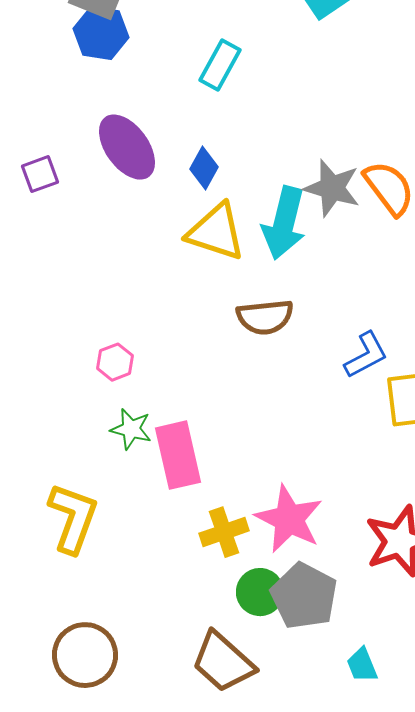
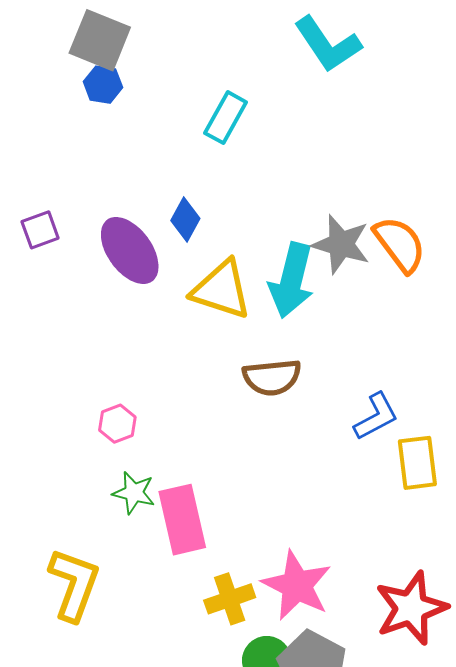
blue hexagon: (101, 33) -> (103, 85), size x0.7
purple ellipse: (127, 147) -> (130, 250), moved
blue diamond: (204, 168) -> (185, 220), moved

